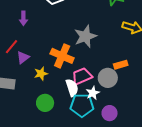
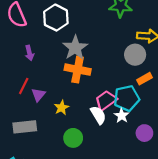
gray star: (85, 36) -> (75, 48), moved
orange cross: (62, 56) -> (78, 70), moved
gray circle: (108, 78) -> (135, 55), moved
cyan pentagon: (82, 105) -> (127, 98), moved

